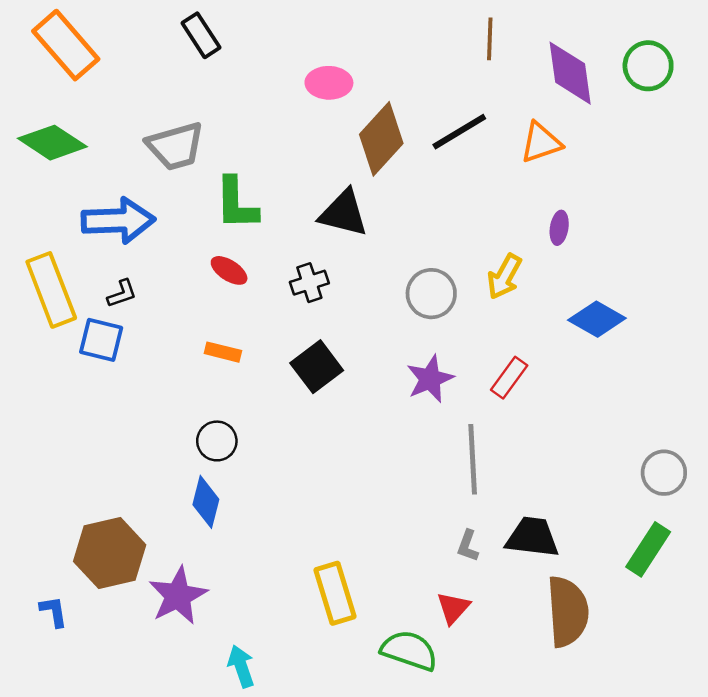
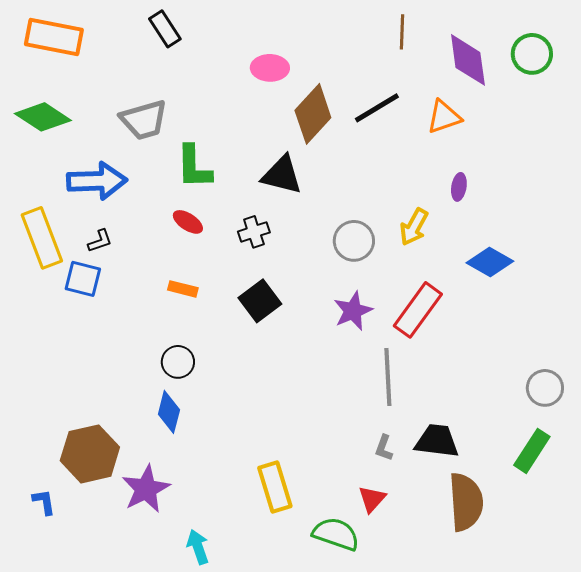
orange rectangle: (66, 45) -> (54, 37), turned -38
red rectangle: (509, 378) -> (418, 310), size x1.6

